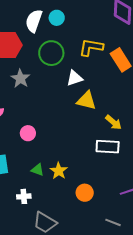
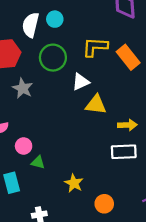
yellow arrow: (113, 122) -> (127, 125), turned -36
pink circle: (28, 133) -> (24, 146), moved
green triangle: (38, 170) -> (38, 162), moved

